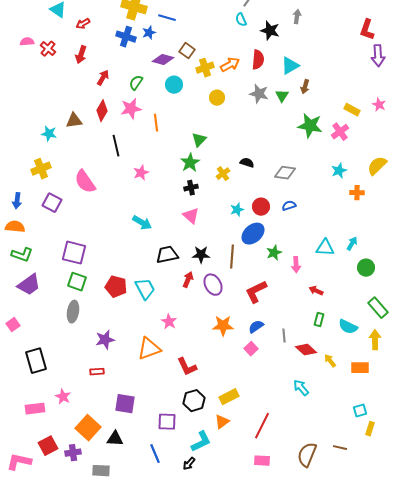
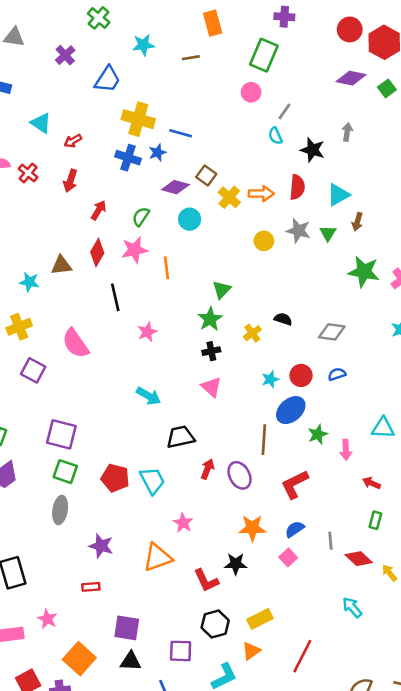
orange arrow: (230, 65) -> (261, 193), turned 30
yellow cross: (205, 68) -> (229, 197), turned -30
yellow circle: (217, 98) -> (264, 241), moved
black star: (201, 255) -> (236, 564), moved
purple star: (105, 340) -> (101, 546), turned 30
black triangle: (115, 439) -> (131, 661), moved

